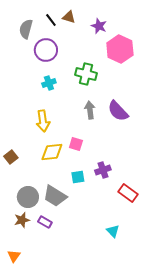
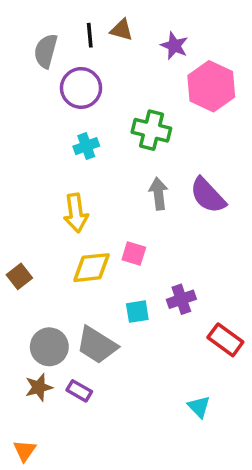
black line: (51, 20) -> (90, 35), turned 32

